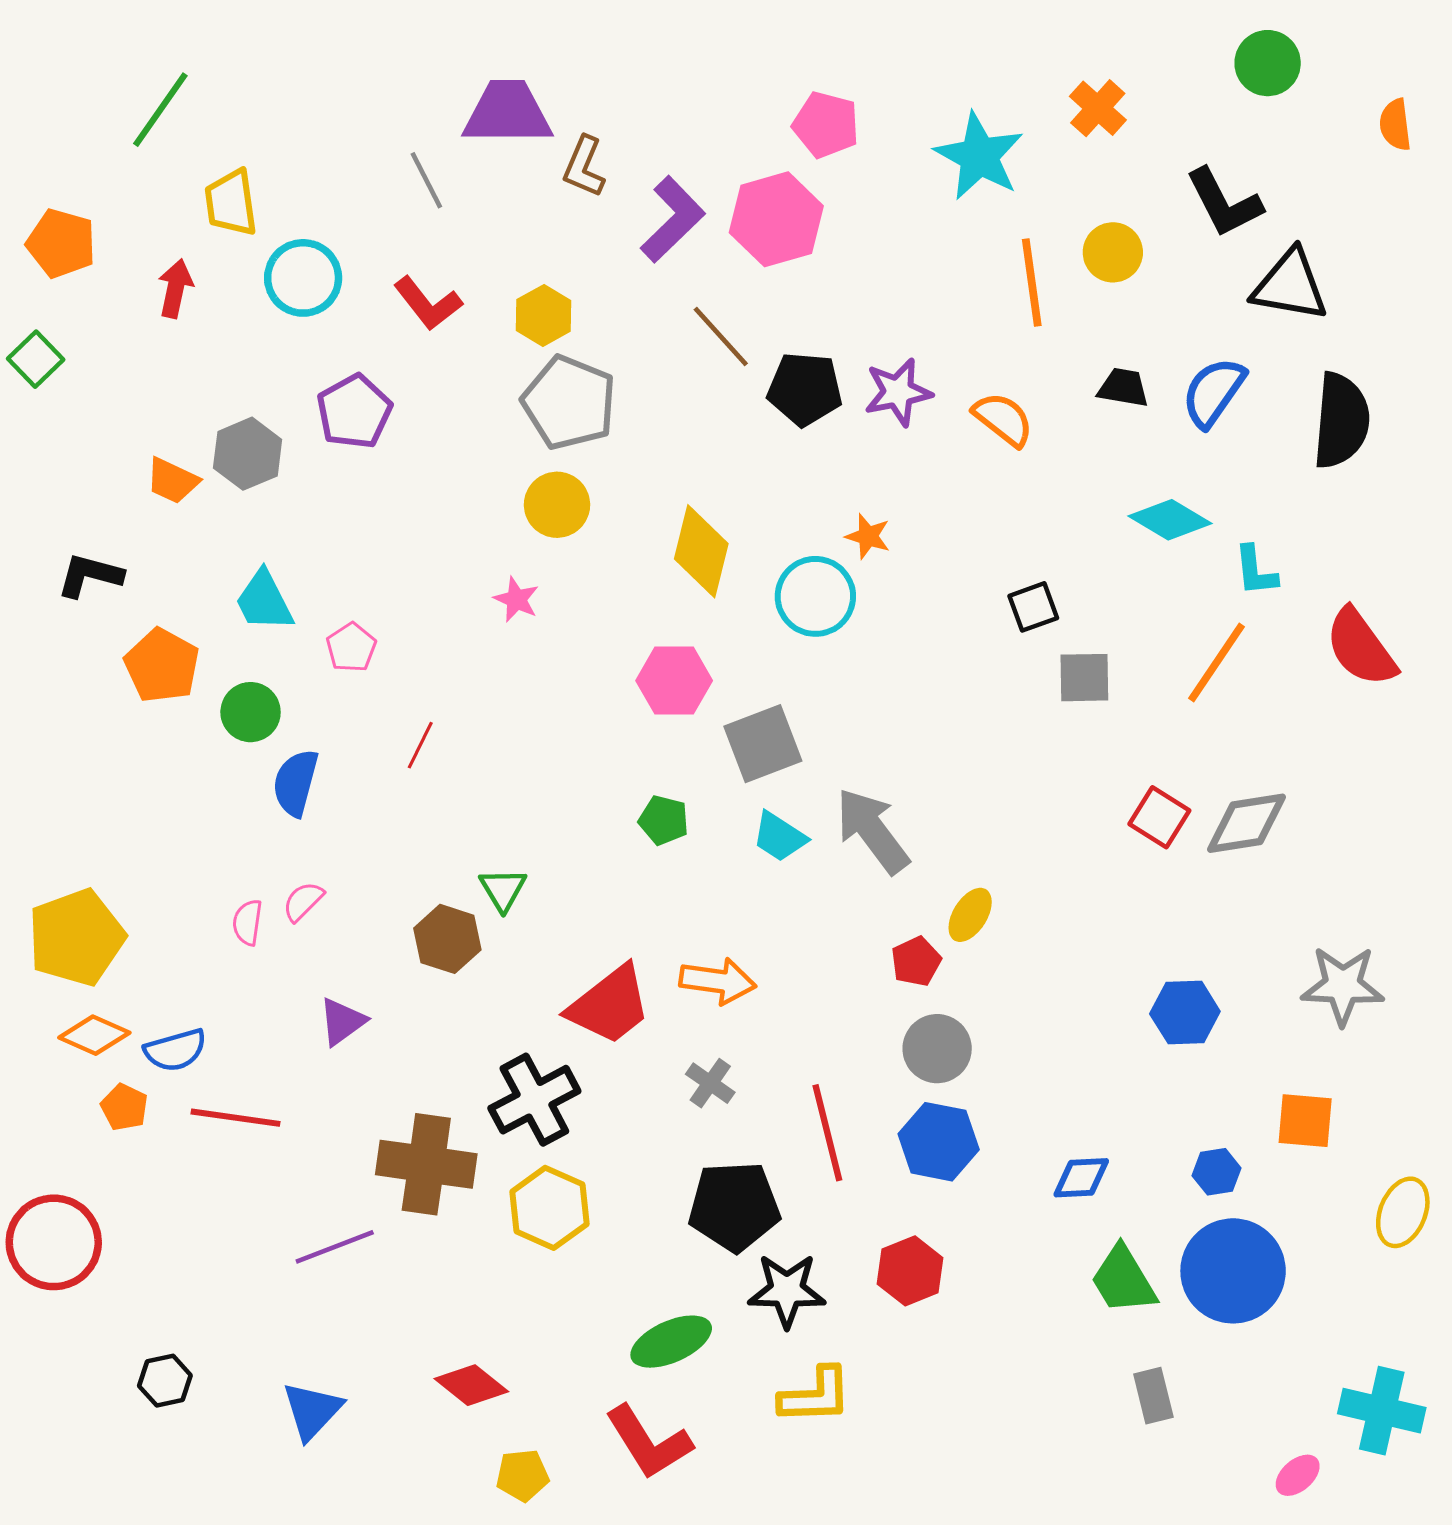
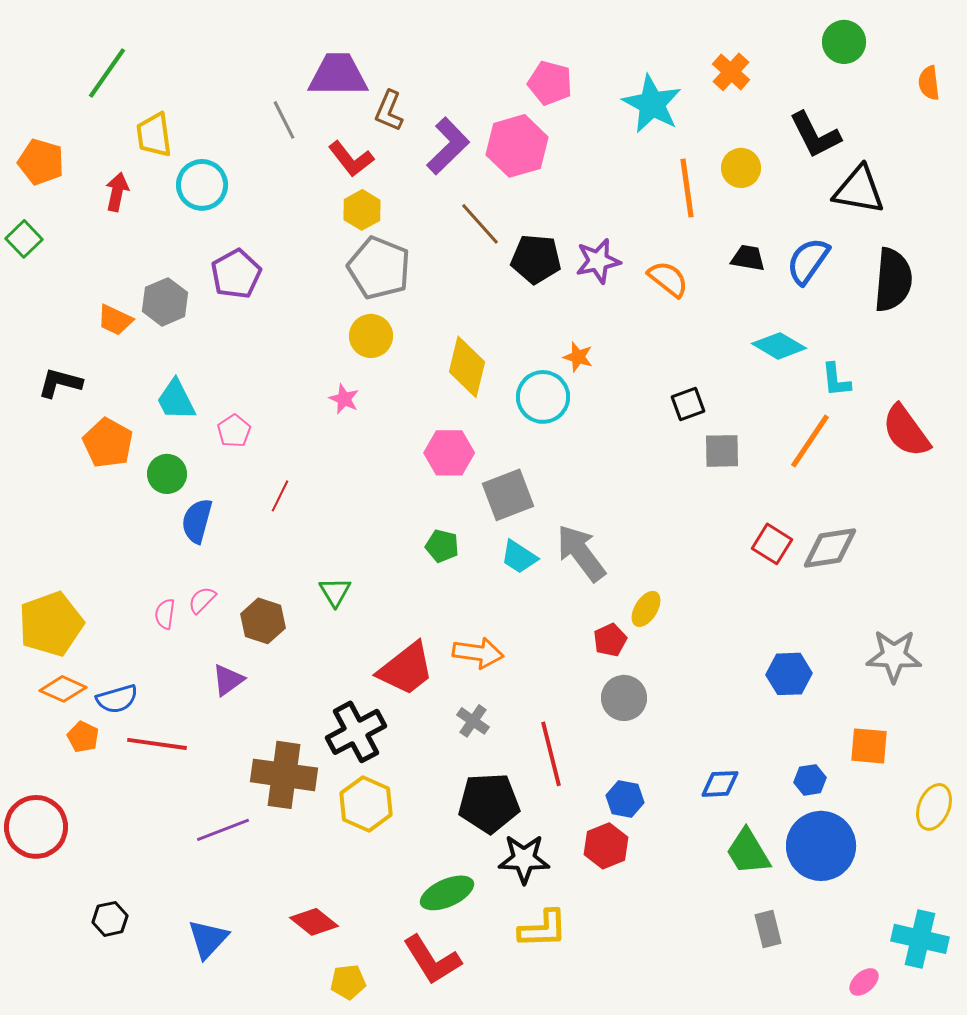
red L-shape: (428, 303) -> (351, 159), moved
brown hexagon: (447, 939) -> (263, 621), moved
blue hexagon: (939, 1142) -> (625, 799), moved, size x0.7

